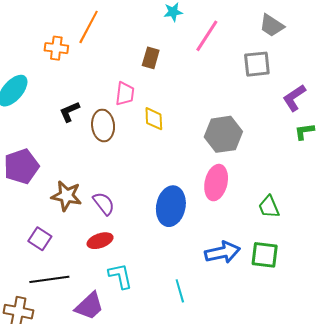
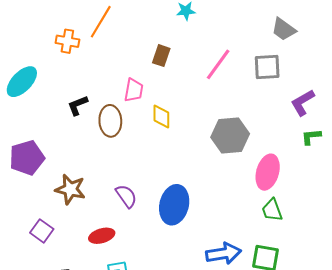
pink line: (207, 36) -> (218, 64), moved
pink ellipse: (216, 183) -> (268, 172), moved
purple semicircle: (104, 203) -> (126, 196), moved

